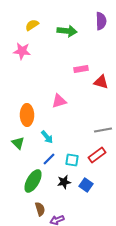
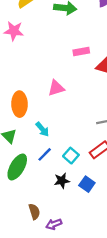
cyan square: (72, 160) -> (71, 156), turned 32
green ellipse: (33, 181) -> (17, 167), moved

